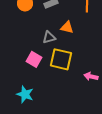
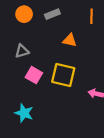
gray triangle: (49, 37) -> (22, 51), moved

